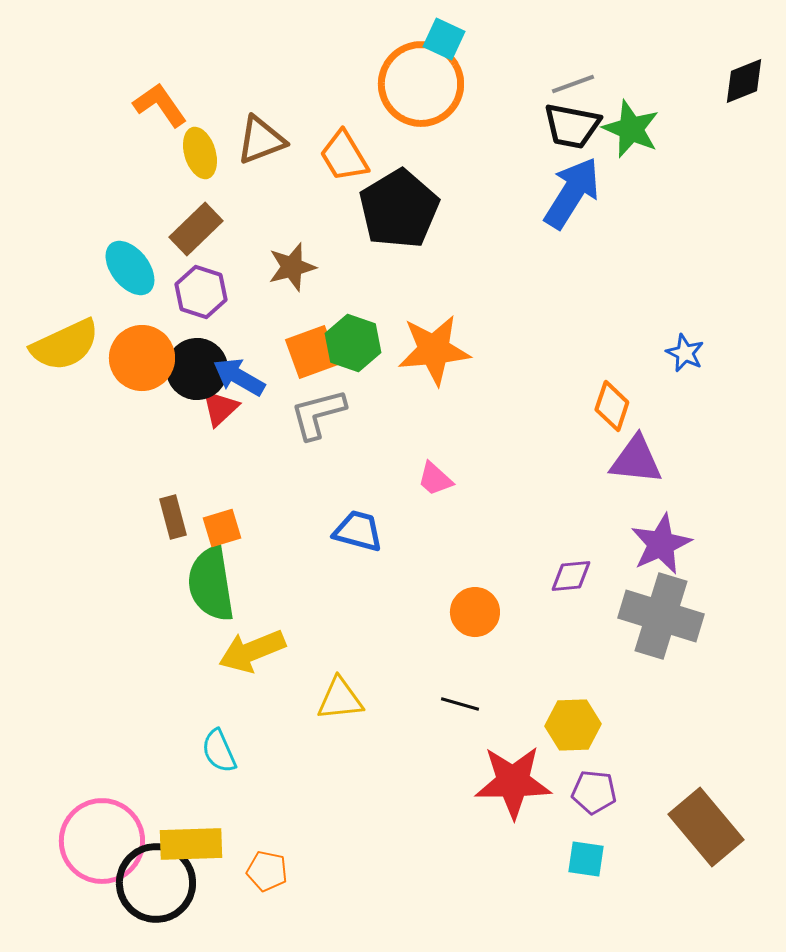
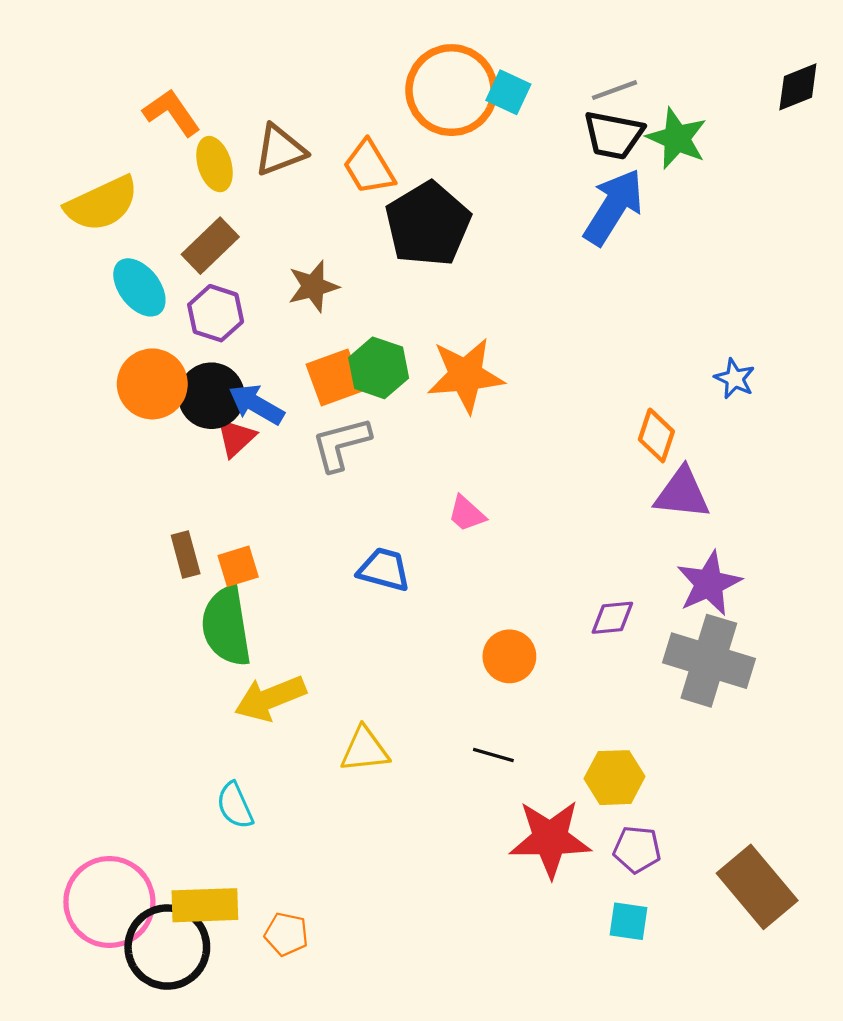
cyan square: (444, 39) -> (508, 92), moved
yellow semicircle: (65, 345) -> (102, 204), moved

